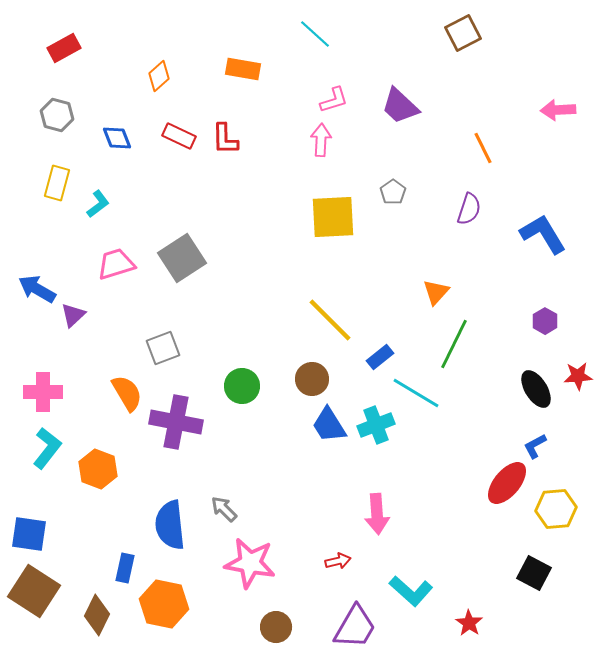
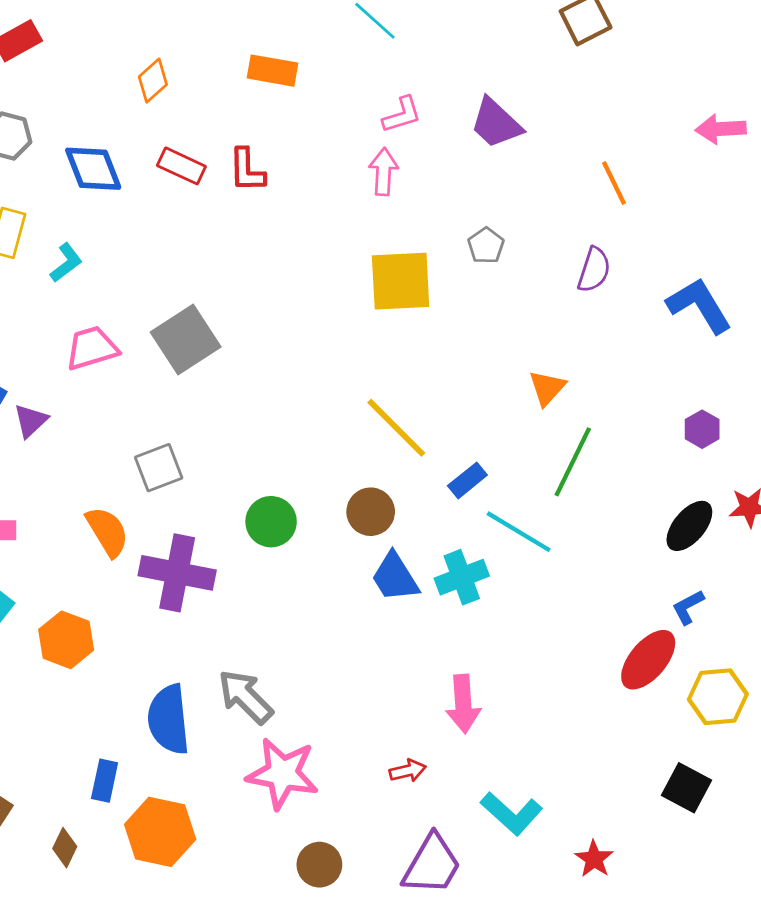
blue diamond: (117, 138) -> (93, 169), size x1.4
black ellipse: (536, 389) -> (689, 526), turned 72
gray arrow: (224, 509) -> (245, 697), size x1.5
brown diamond: (97, 615) -> (65, 848), size x0.7

